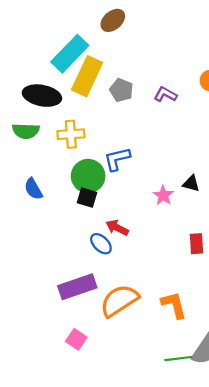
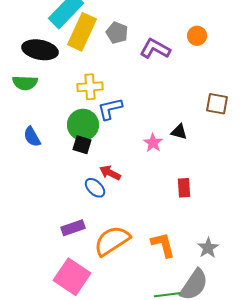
gray pentagon: (121, 90) -> (117, 33), moved
purple L-shape: (165, 94) -> (155, 49), size x1.4
yellow cross: (71, 134) -> (90, 87), moved
purple rectangle: (77, 287) -> (73, 228), size x0.7
pink square: (76, 339) -> (72, 277), size x1.8

